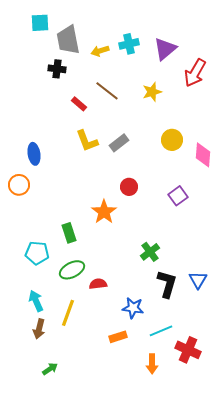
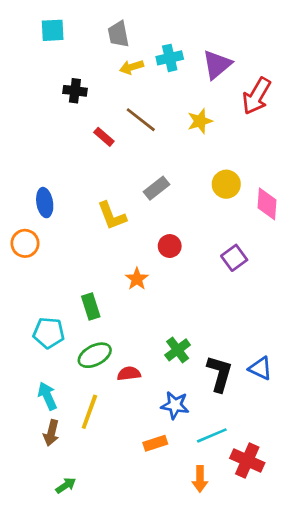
gray trapezoid: (68, 40) -> (118, 34), moved, size x0.7
yellow L-shape: (87, 141) -> (112, 216), moved
orange star: (104, 212) -> (137, 279), size x0.7
green cross: (150, 252) -> (178, 350), moved
blue triangle: (198, 280) -> (260, 368), turned -36

